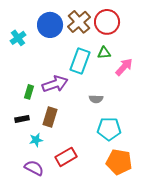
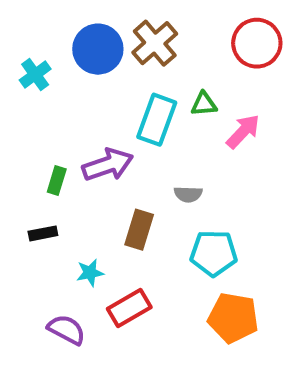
red circle: (107, 22) -> (257, 43), moved
brown rectangle: (50, 117) -> (139, 230), moved
cyan star: (36, 140) -> (90, 273), moved

